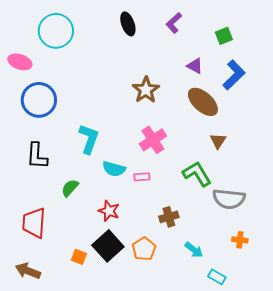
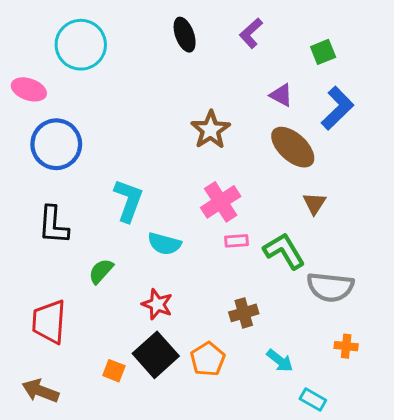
pink rectangle: (142, 177) -> (237, 241), moved

